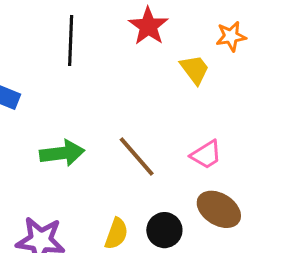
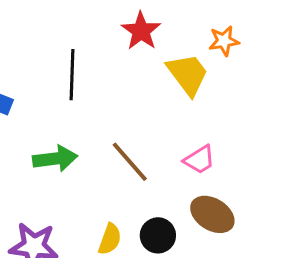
black line: (71, 40) -> (72, 75), moved
yellow trapezoid: (195, 69) -> (188, 74), size x1.4

